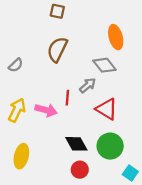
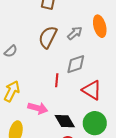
gray diamond: (104, 65) -> (76, 64), moved, turned -70
gray arrow: (88, 85) -> (75, 33), moved
pink arrow: (46, 110) -> (38, 108), moved

